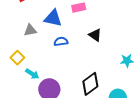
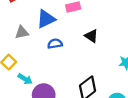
blue triangle: (53, 18) -> (46, 19), turned -36

